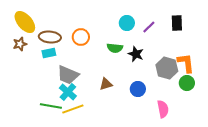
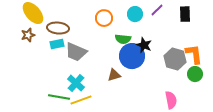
purple line: (149, 27) -> (157, 10), moved
orange circle: (81, 37) -> (104, 18), moved
gray trapezoid: (68, 75) -> (76, 52), moved
blue circle: (138, 89) -> (132, 56), moved, size x1.6

